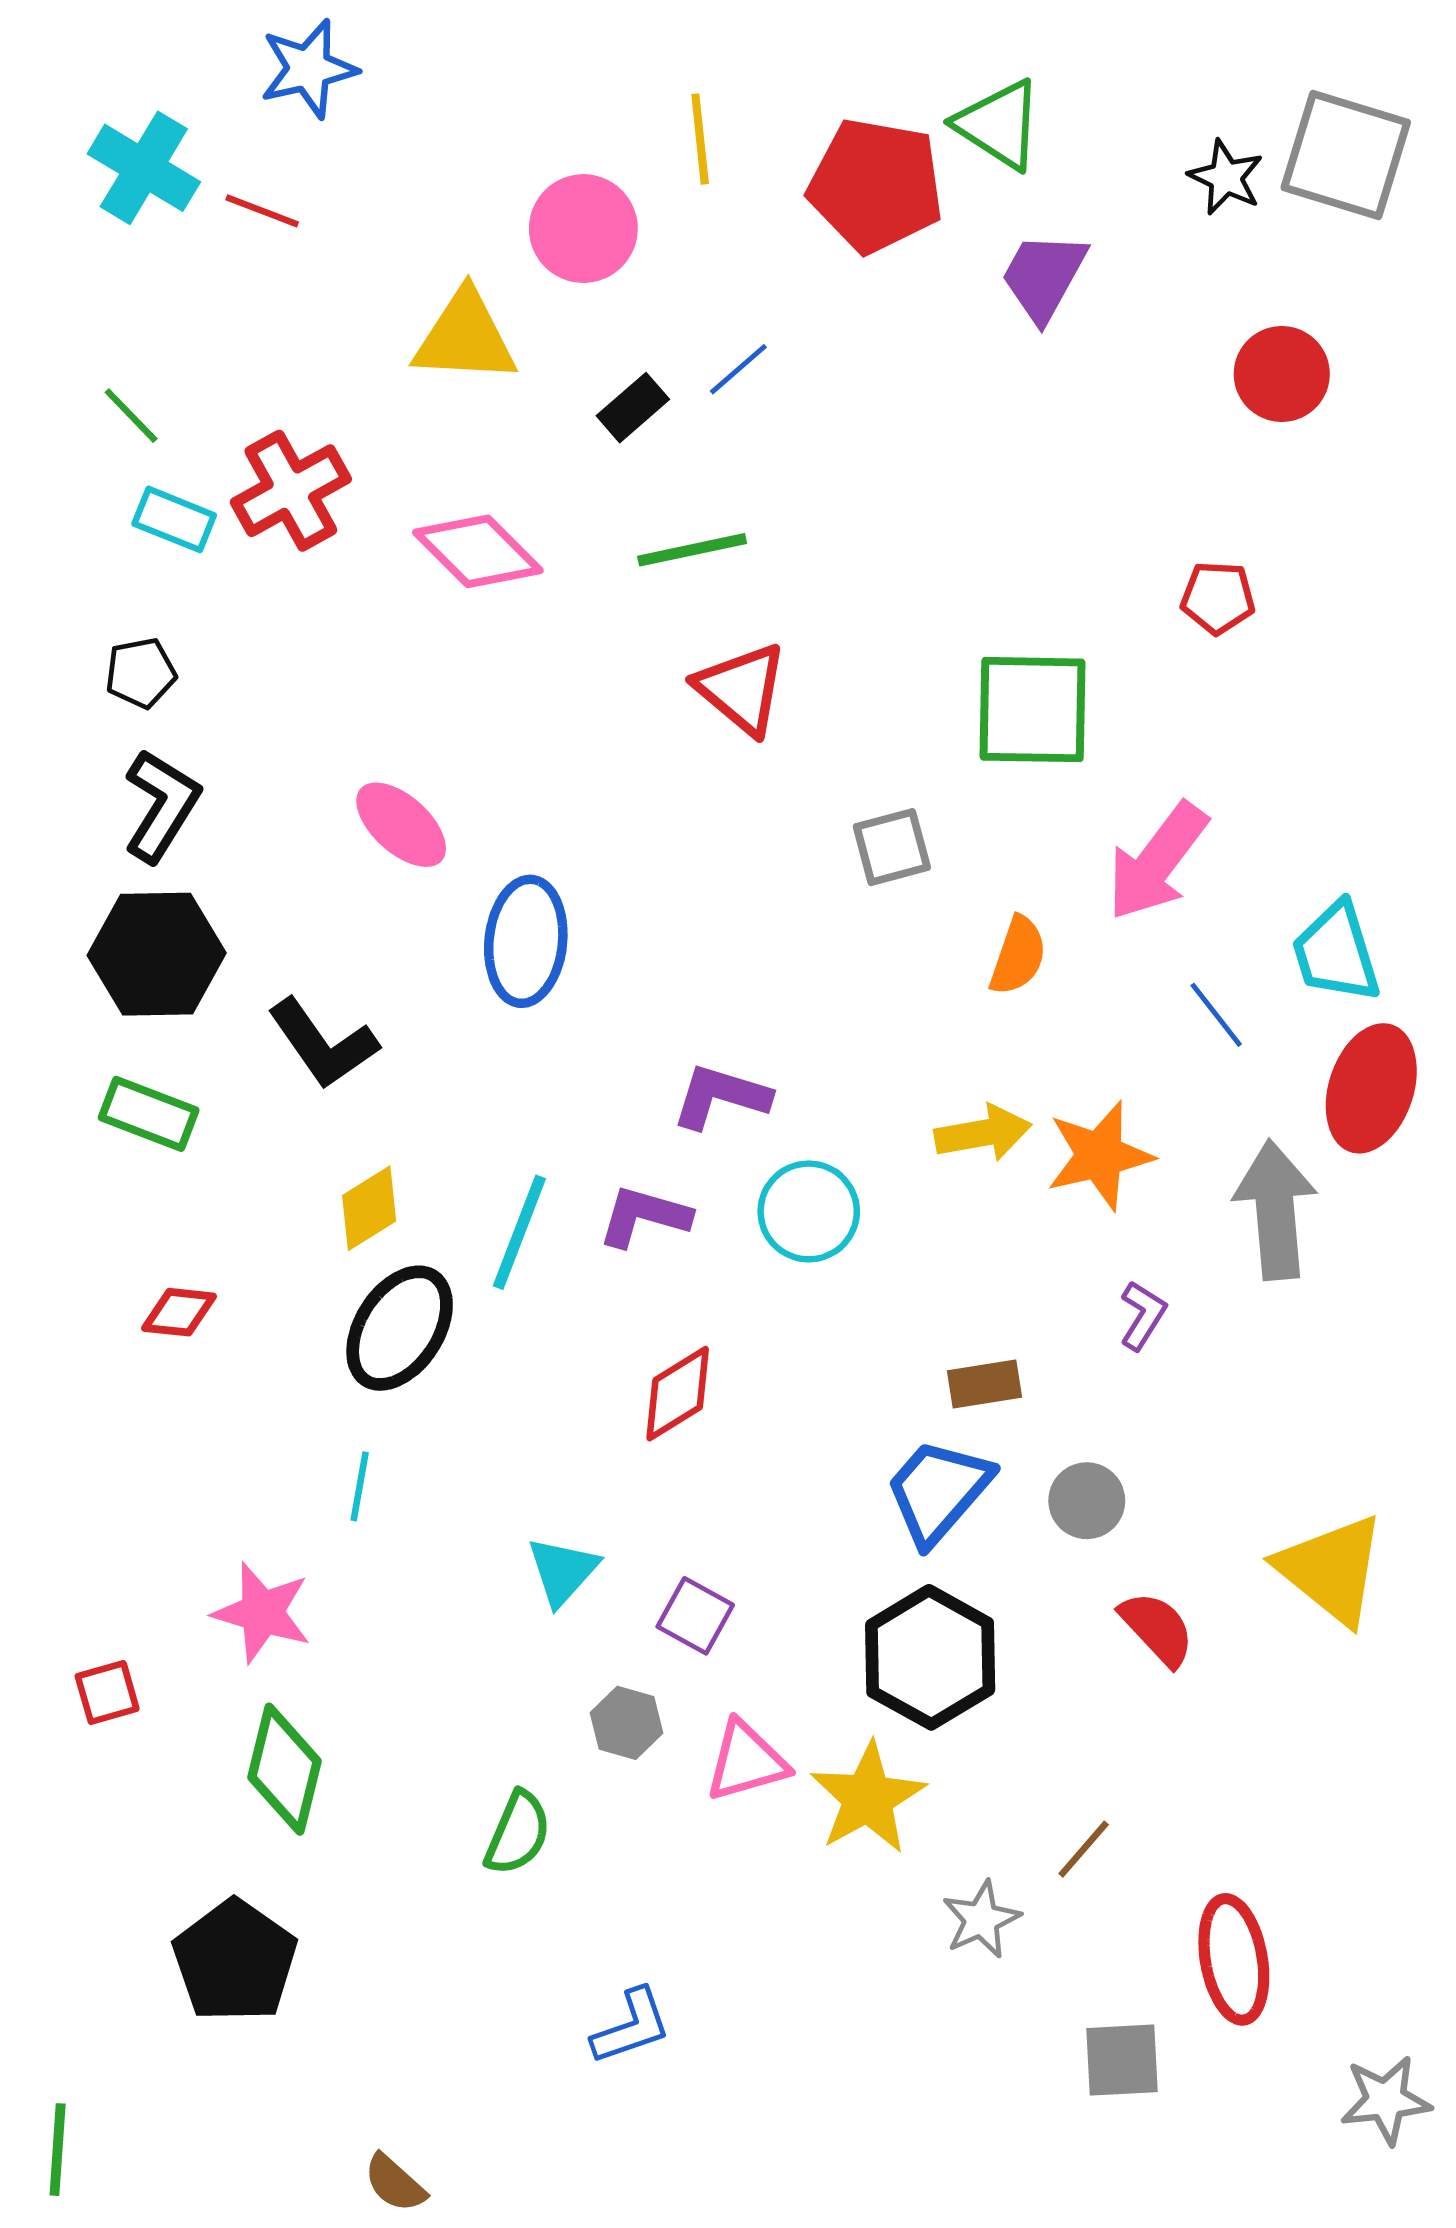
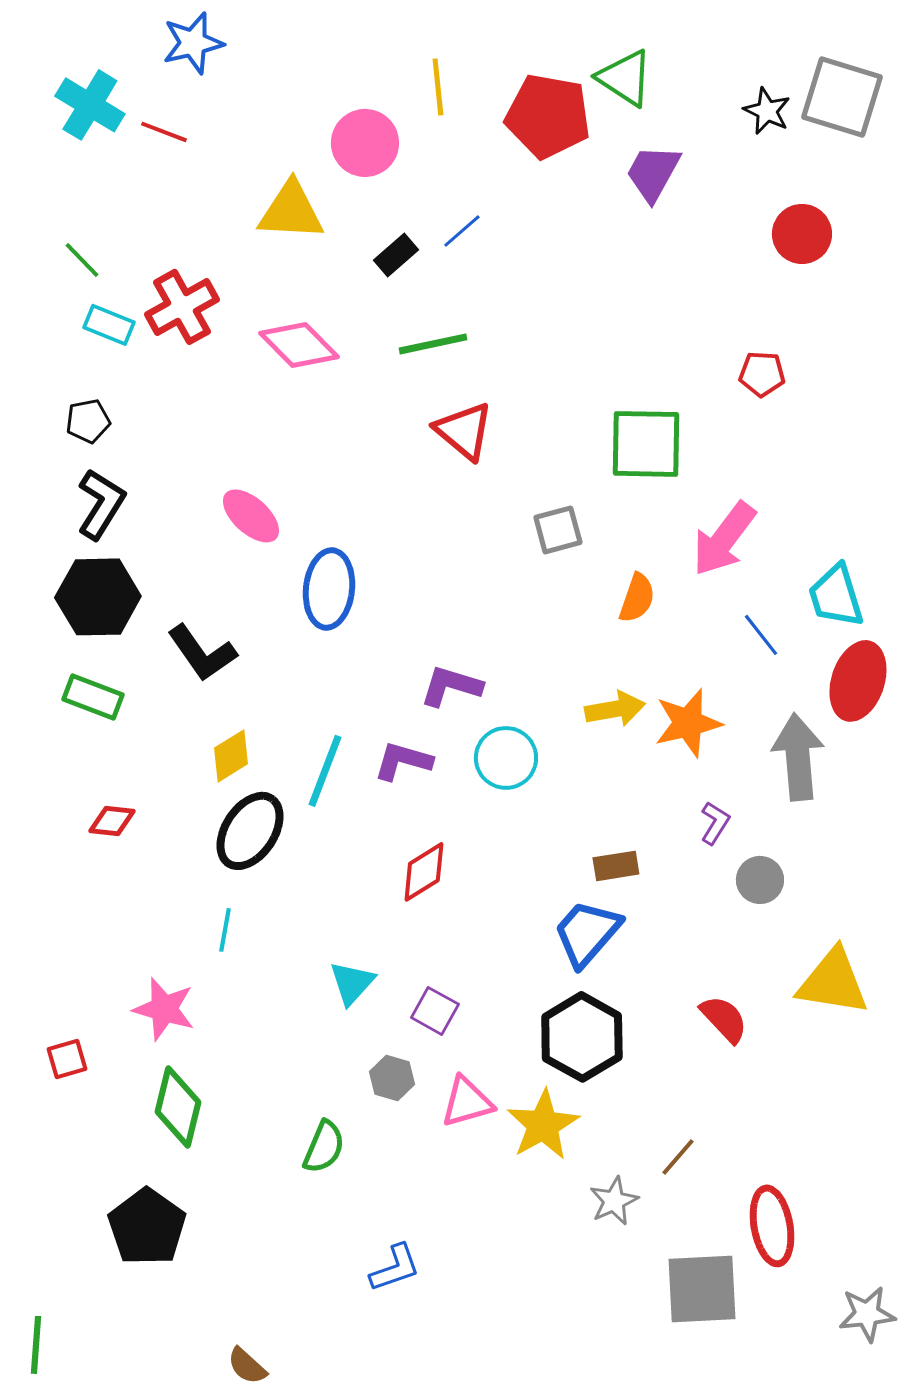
gray circle: (1087, 1501) -> (760, 880), moved
yellow triangle: (1331, 1569) -> (833, 982), turned -30
gray square: (1122, 2060) -> (702, 1289), size x1.5

